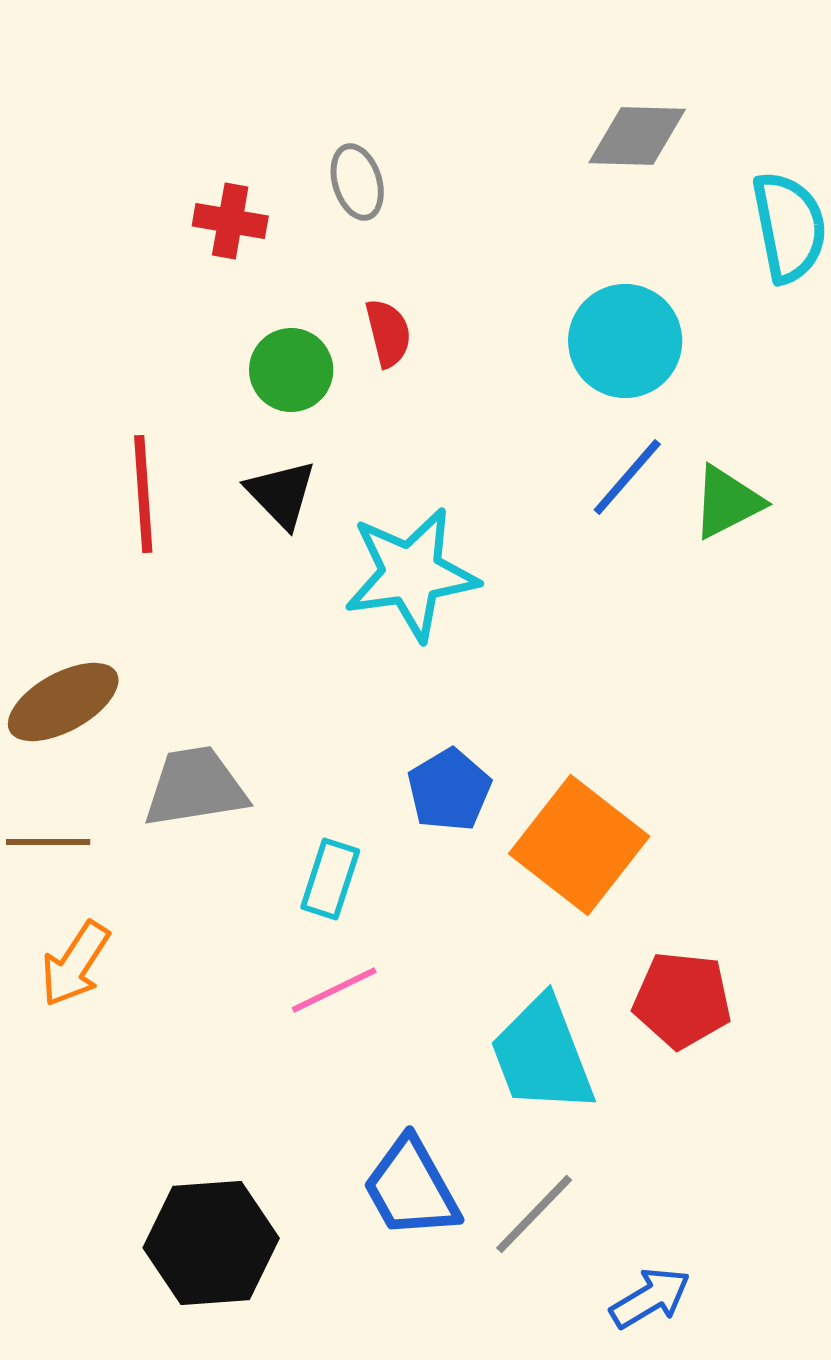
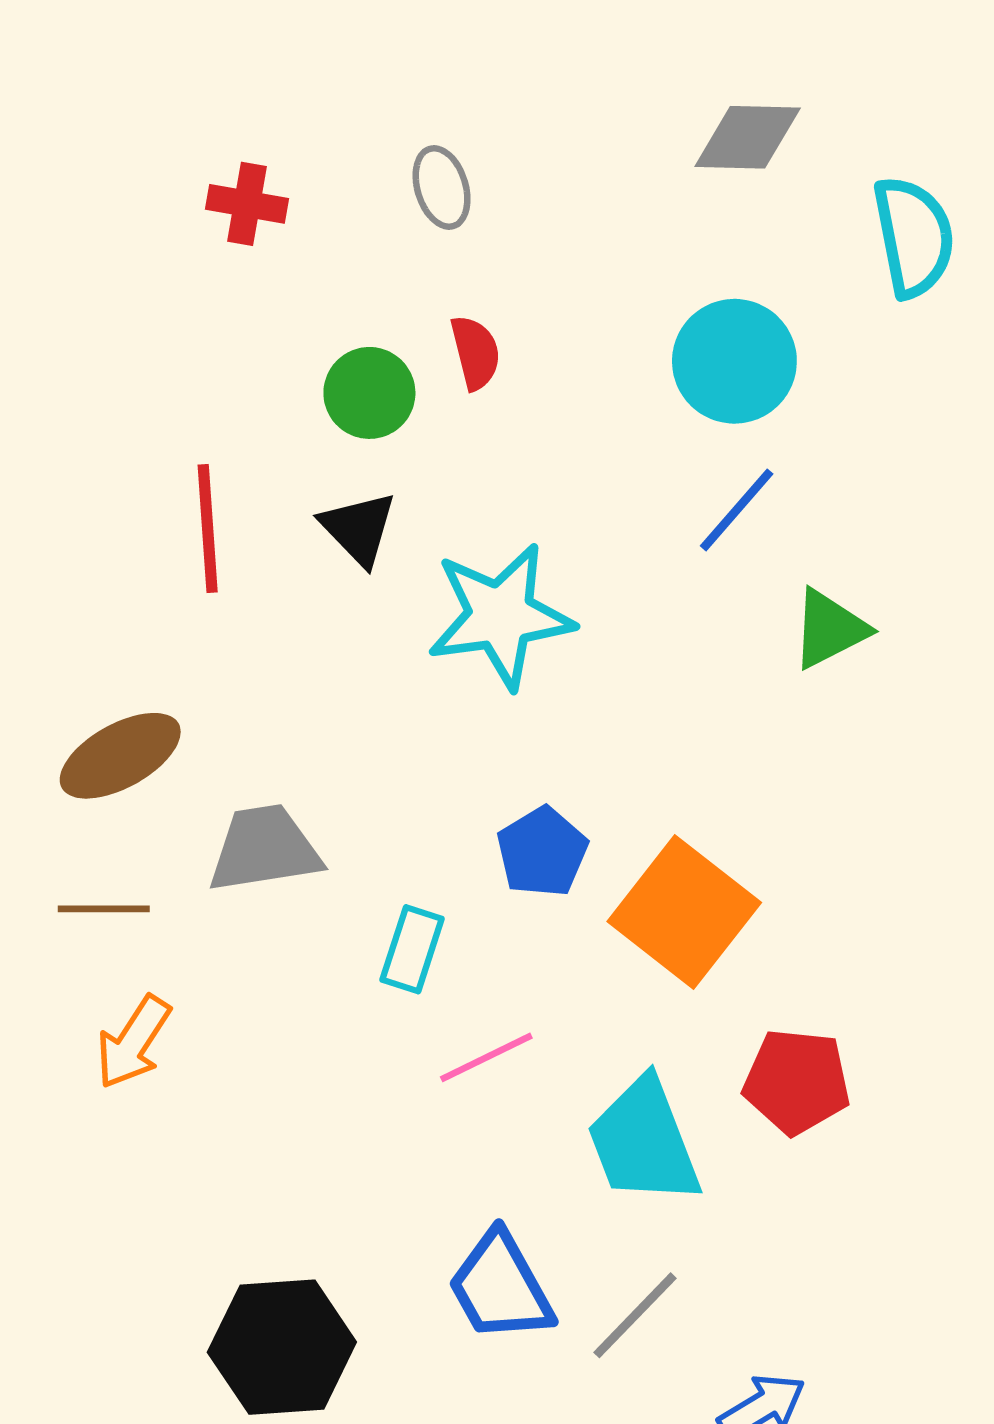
red cross: (230, 221) -> (247, 204), moved
green triangle: (727, 502) -> (830, 629), moved
pink line: (334, 990) -> (486, 1057), moved

